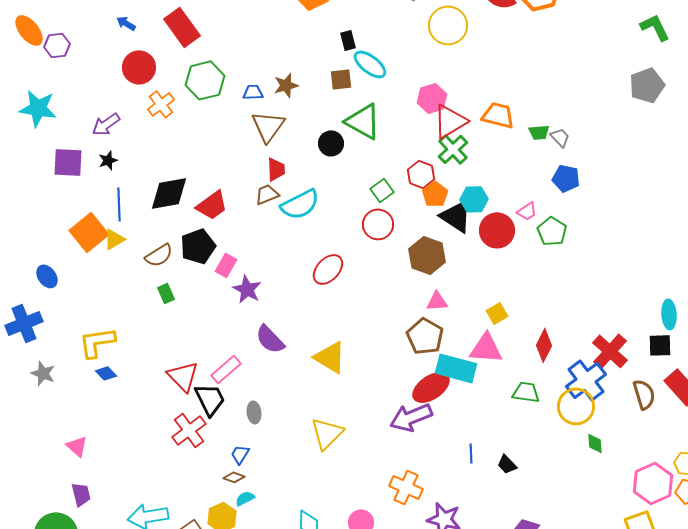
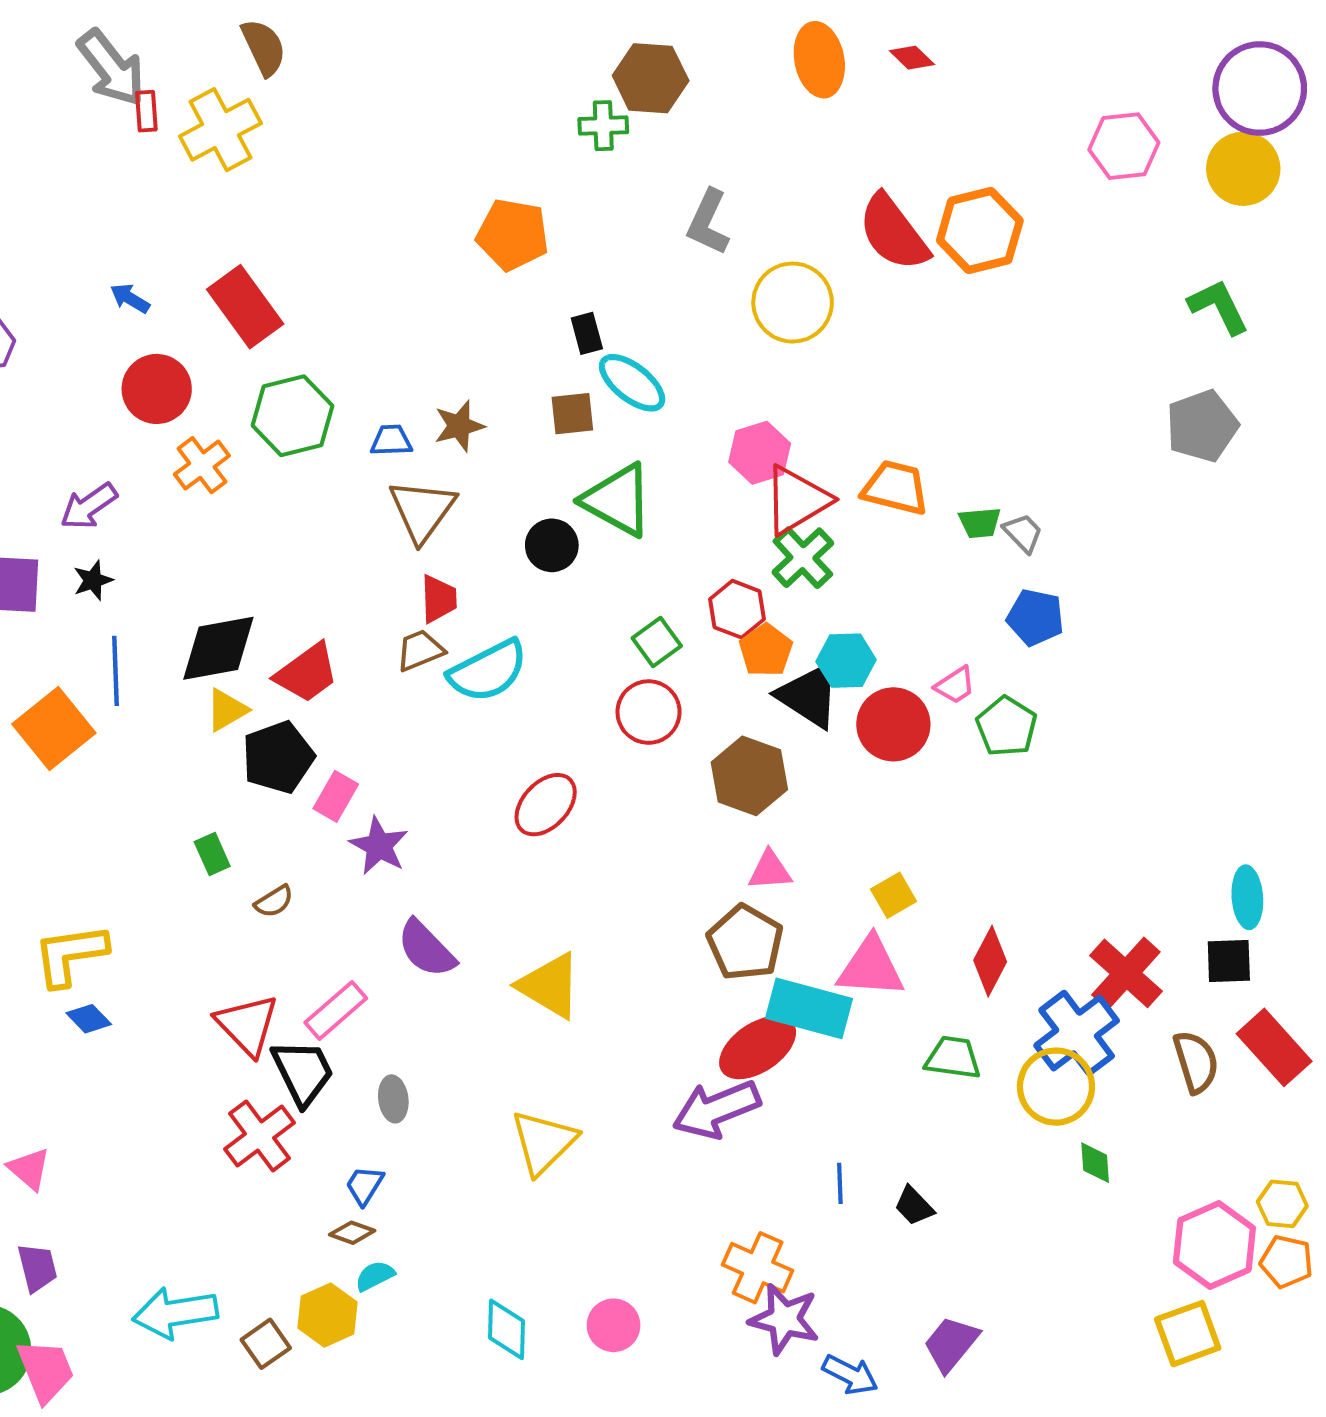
yellow triangle: (114, 239) -> (227, 710), moved
brown semicircle: (159, 255) -> (274, 901), moved, size x0.7
orange cross: (406, 487) -> (758, 1268), moved

